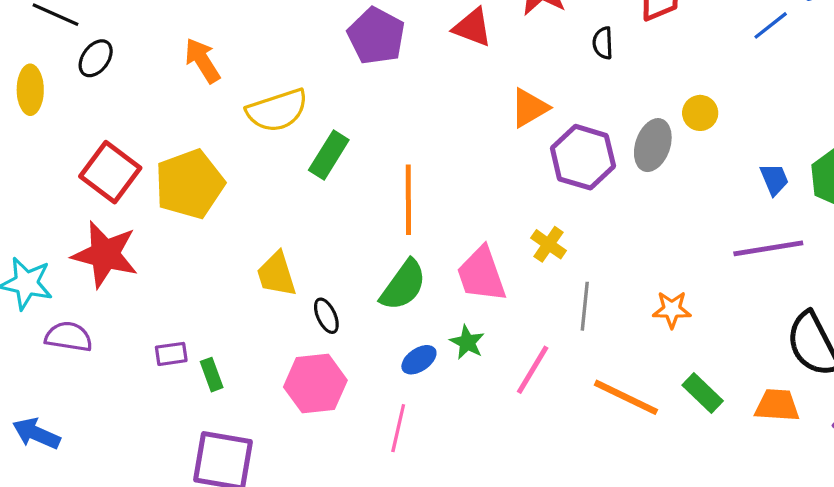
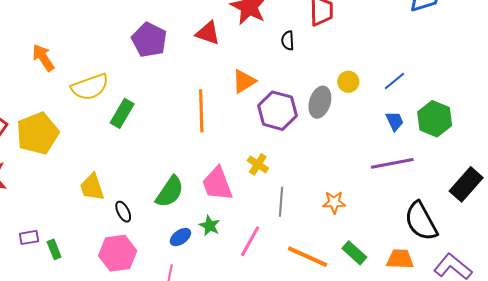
blue line: (771, 25) -> (394, 81), moved
orange line: (408, 200) -> (201, 111), moved

